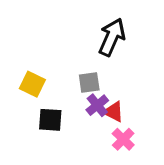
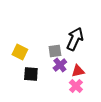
black arrow: (112, 37) -> (75, 39), moved
red triangle: (113, 112) -> (78, 71), moved, turned -40

